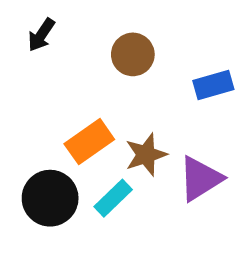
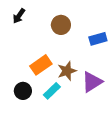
black circle: (50, 198) -> (23, 91), size x0.7

